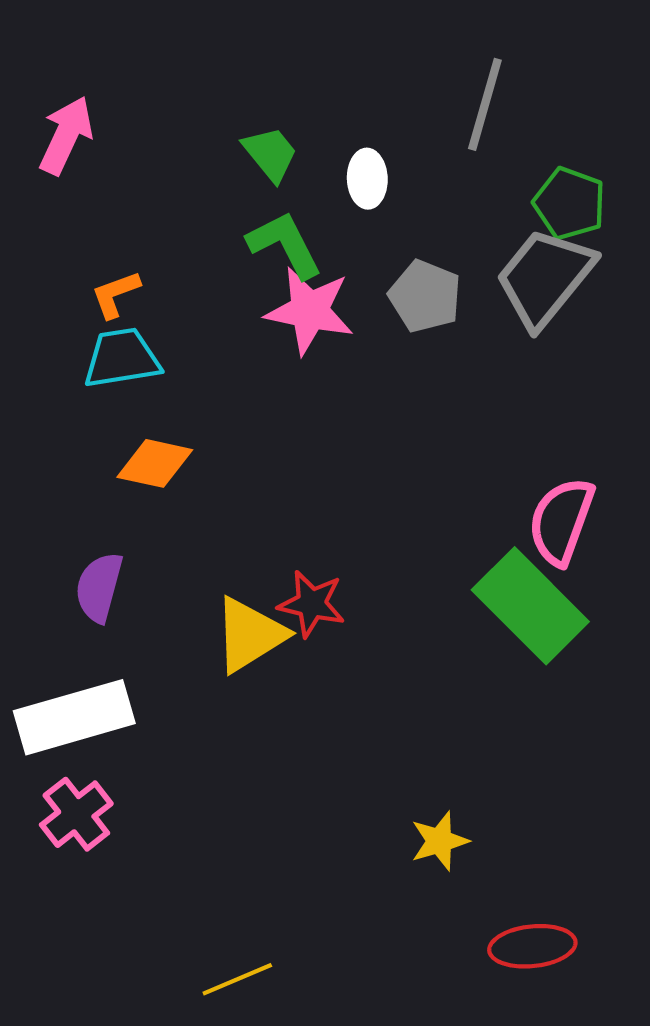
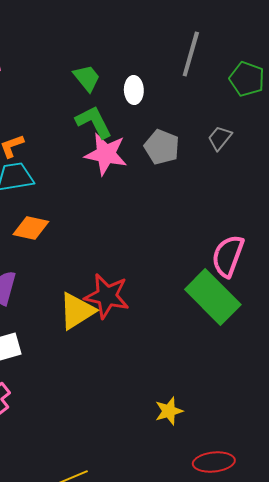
green pentagon: (570, 203) -> (247, 79), moved
gray trapezoid: (545, 278) -> (220, 138), size x0.5
red star: (312, 604) -> (107, 296), size x1.4

